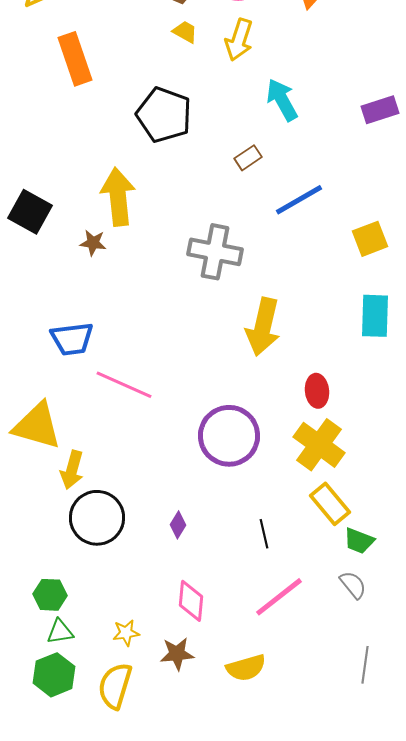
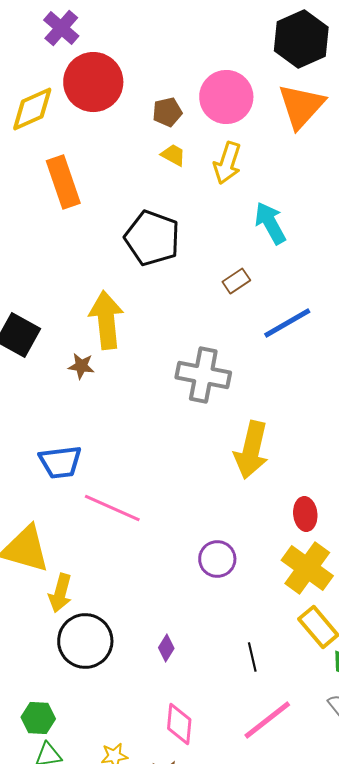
purple circle: (229, 436) -> (217, 559), size x0.6

